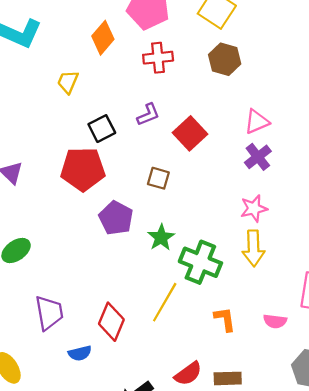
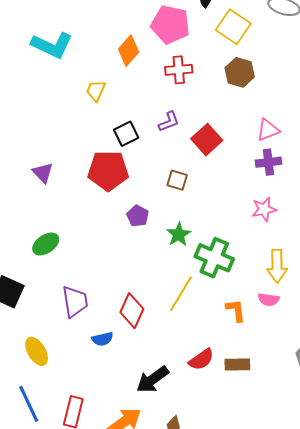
purple cross: (258, 157) -> (268, 162), turned 30
purple pentagon: (116, 218) -> (138, 216), size x0.7
yellow arrow: (253, 248) -> (277, 266), moved
pink semicircle: (275, 321) -> (269, 300), moved

